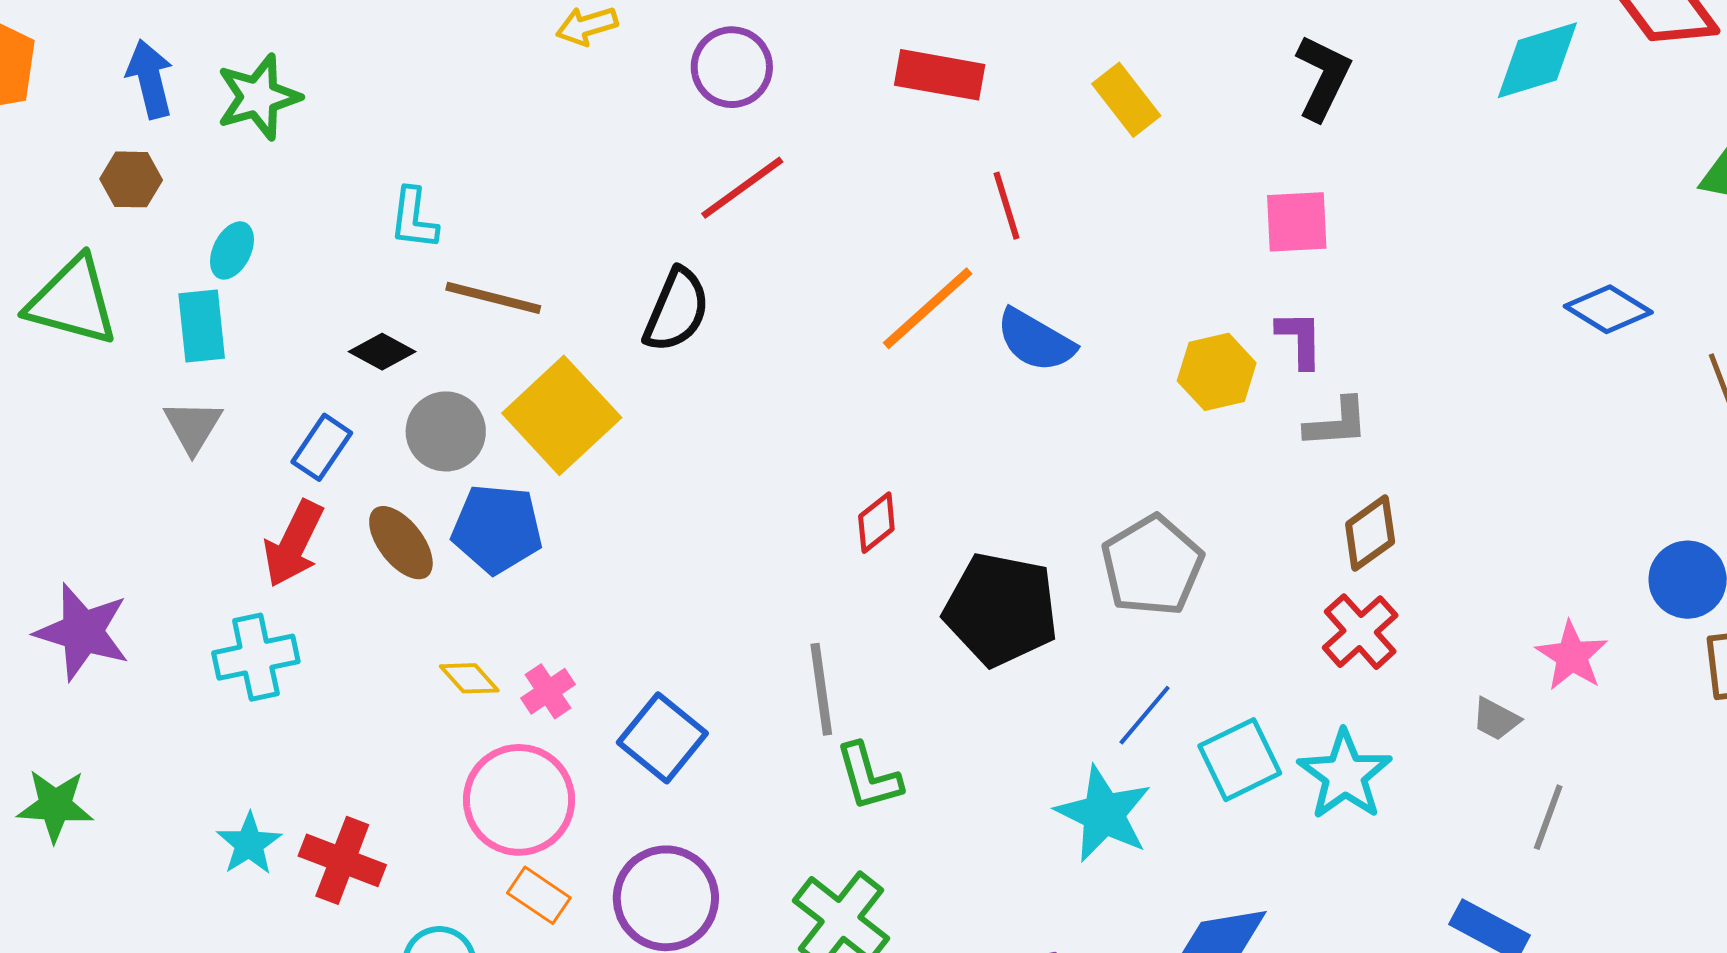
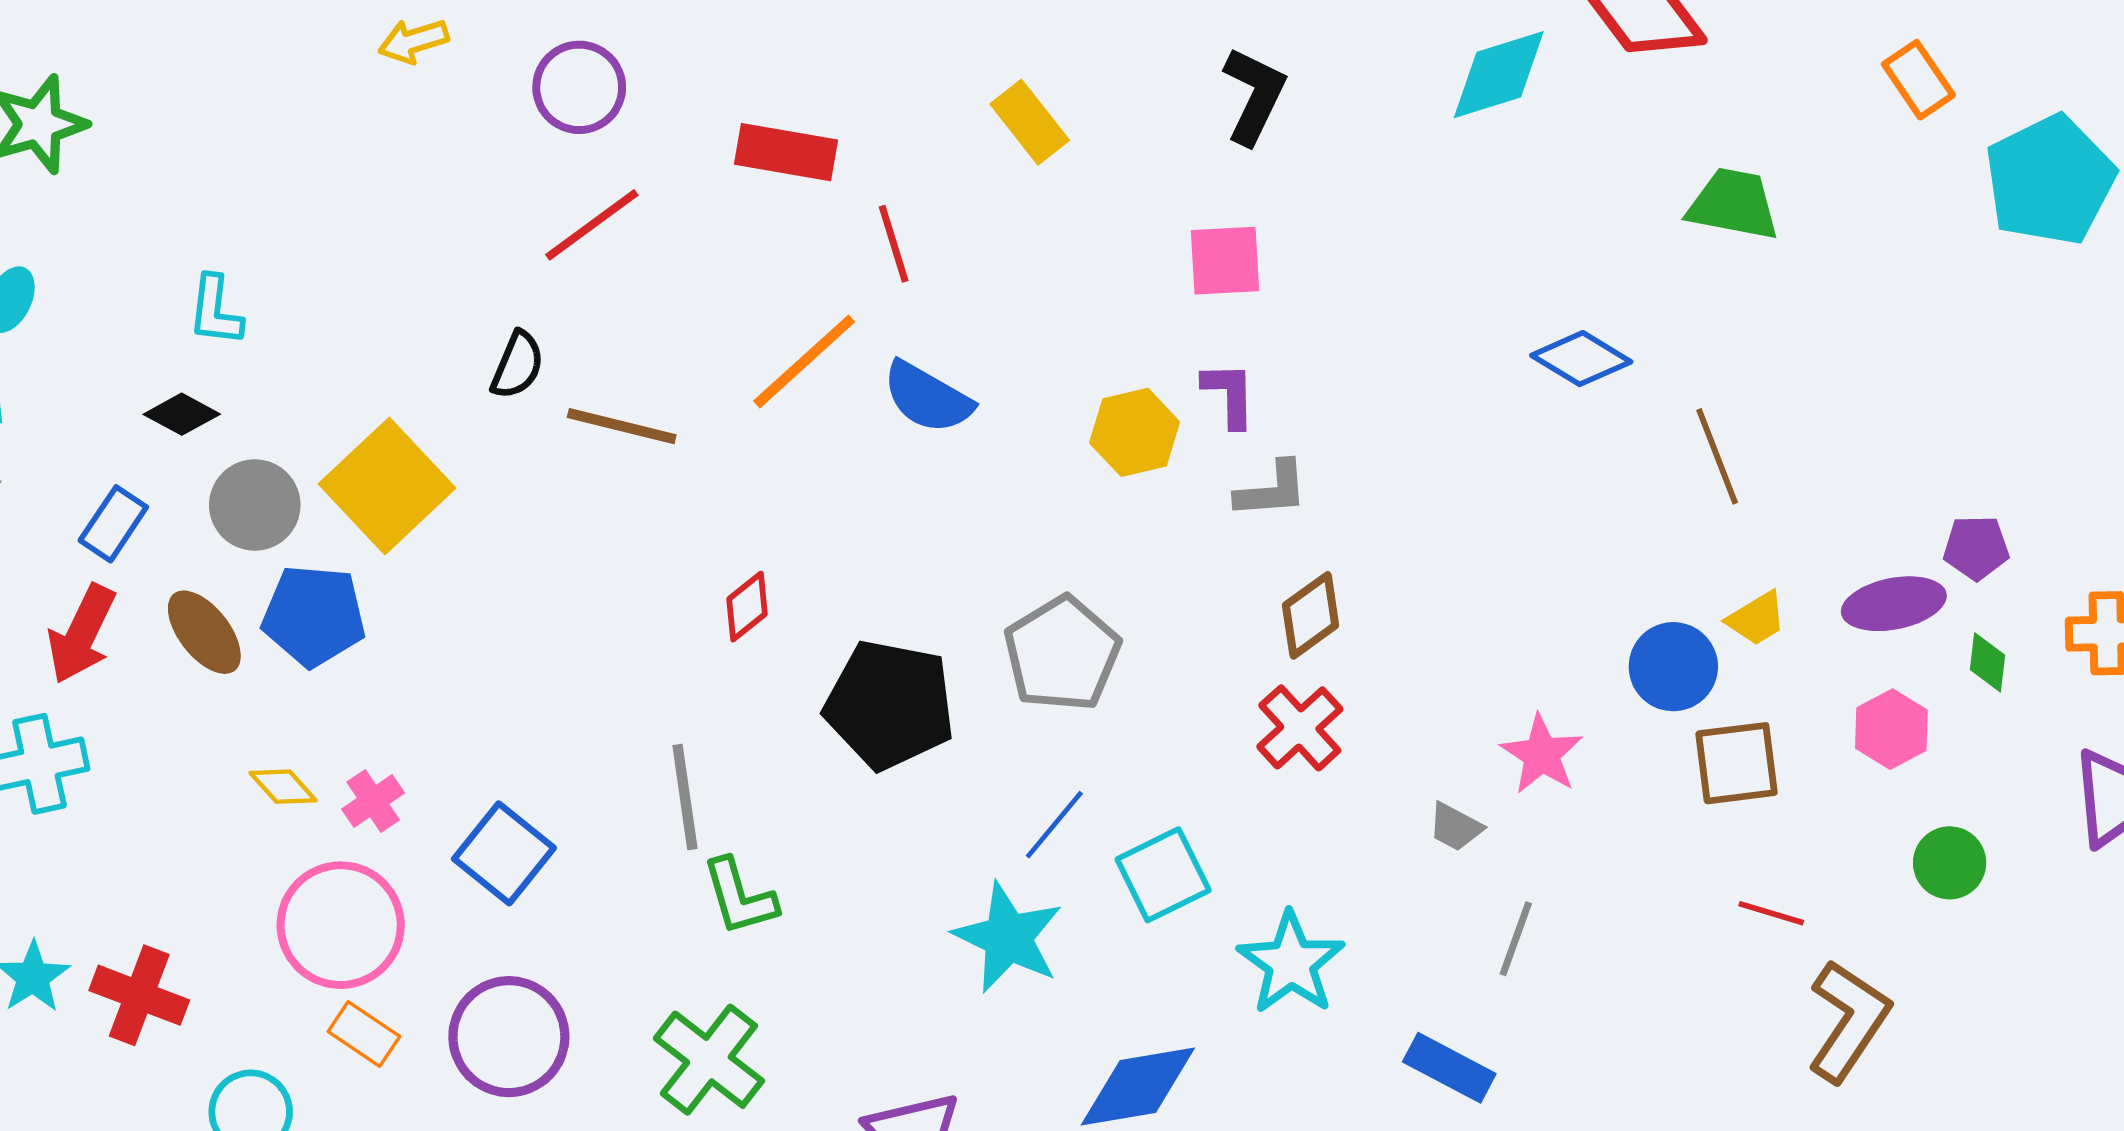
red rectangle: (940, 75) -> (786, 152), moved
cyan L-shape: (414, 219) -> (215, 311), moved
brown line: (493, 298) -> (622, 426), moved
black semicircle: (676, 310) -> (517, 365), size x0.7
cyan star: (1345, 775) -> (1291, 963), moved

